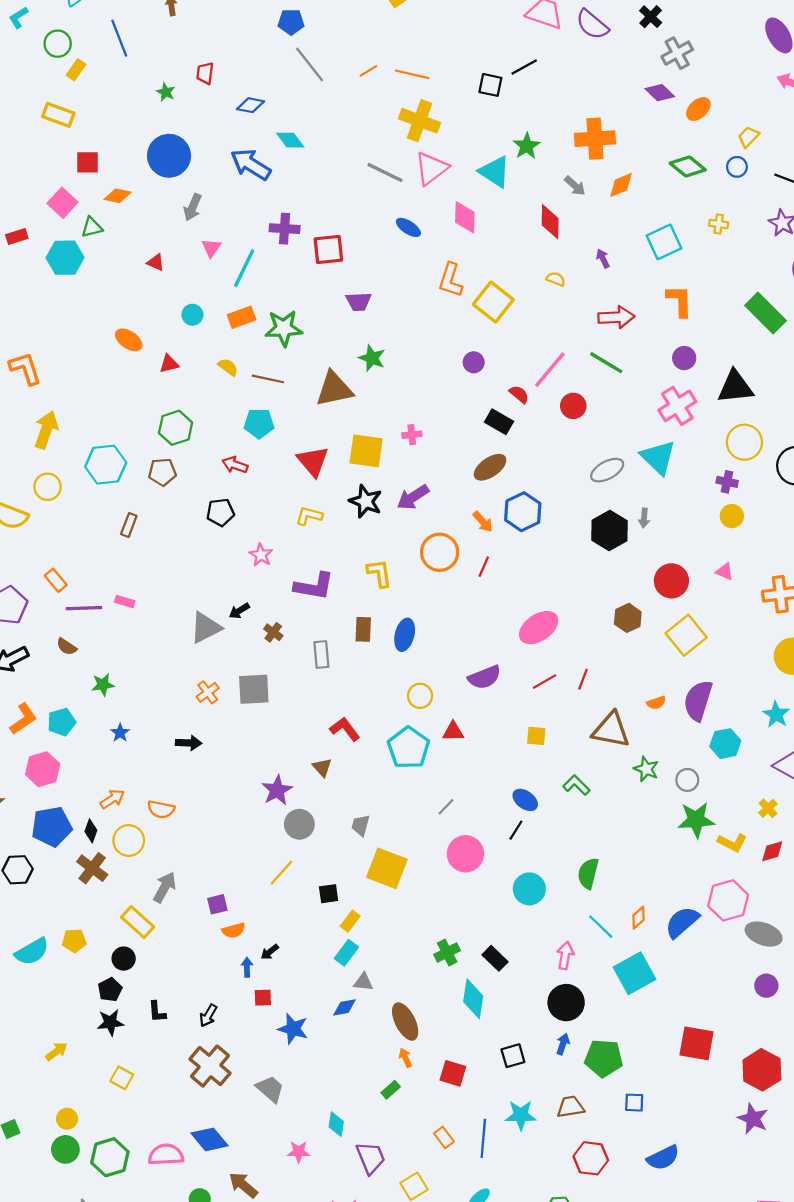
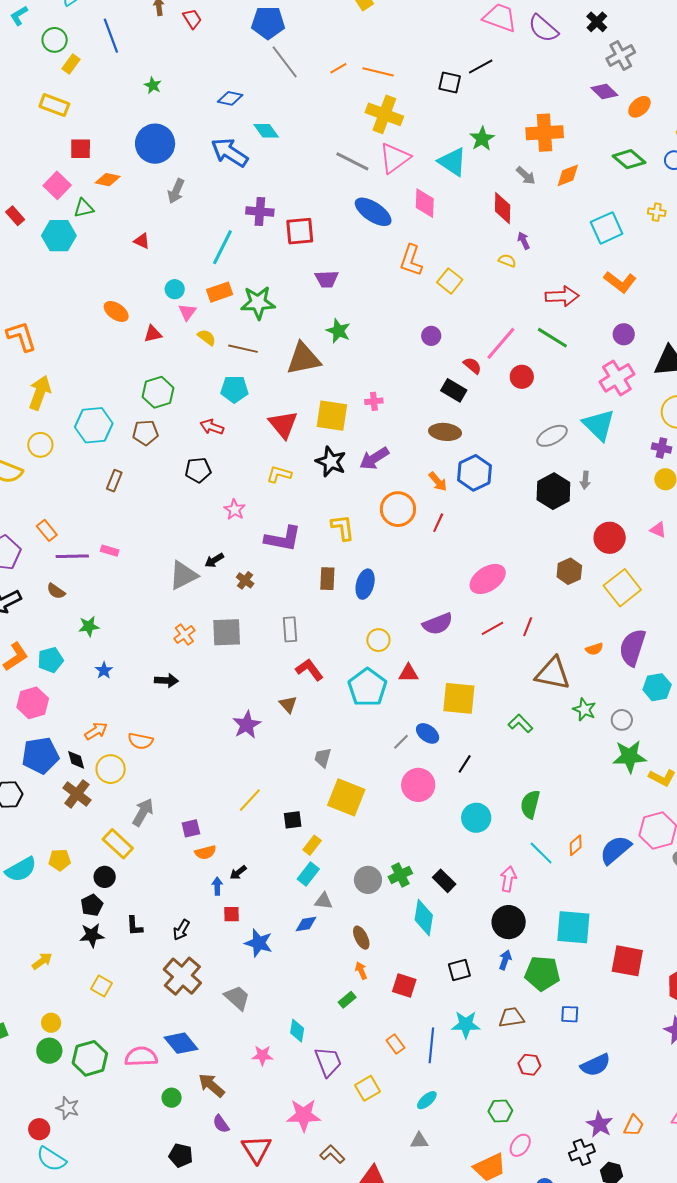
blue pentagon: (291, 22) -> (268, 23), size x1.4
red trapezoid: (205, 73) -> (192, 19), moved, turned 140
blue ellipse: (408, 227) -> (373, 212), size x1.6
red rectangle: (17, 236) -> (15, 216), turned 66
pink triangle: (211, 248) -> (187, 312), moved
purple arrow: (603, 258) -> (524, 241), moved
orange L-shape: (680, 301) -> (620, 282), turned 128
yellow square: (493, 302) -> (450, 281), size x0.7
brown ellipse: (490, 467) -> (445, 432), turned 40
gray rectangle: (321, 655) -> (290, 629), moved
yellow square: (536, 736) -> (459, 698), moved, size x1.8
blue ellipse: (525, 800) -> (428, 733), moved
gray circle: (299, 824) -> (368, 880), moved
black diamond: (91, 831) -> (76, 760), turned -35
cyan square: (634, 973) -> (573, 927), moved, turned 33
brown ellipse: (405, 1022) -> (361, 938), size x0.7
red hexagon: (591, 1158) -> (529, 1065), size x0.7

